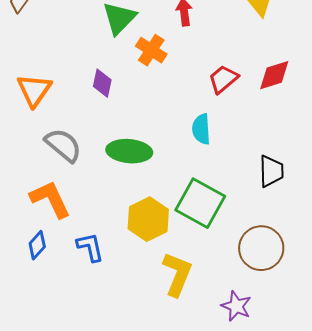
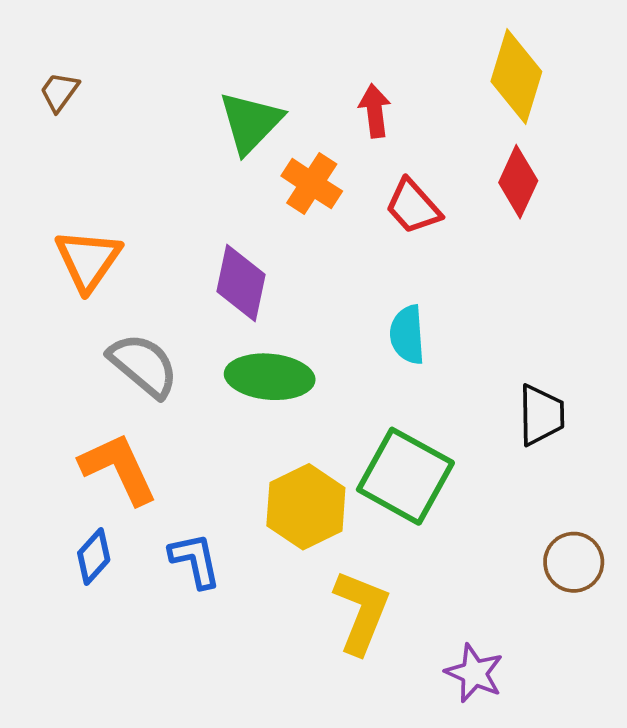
red diamond: (274, 75) -> (518, 182), moved, turned -48
red trapezoid: (223, 79) -> (413, 207), moved, turned -92
purple diamond: (102, 83) -> (241, 283), moved, size x1.4
brown circle: (261, 248) -> (574, 562), moved, size x0.7

